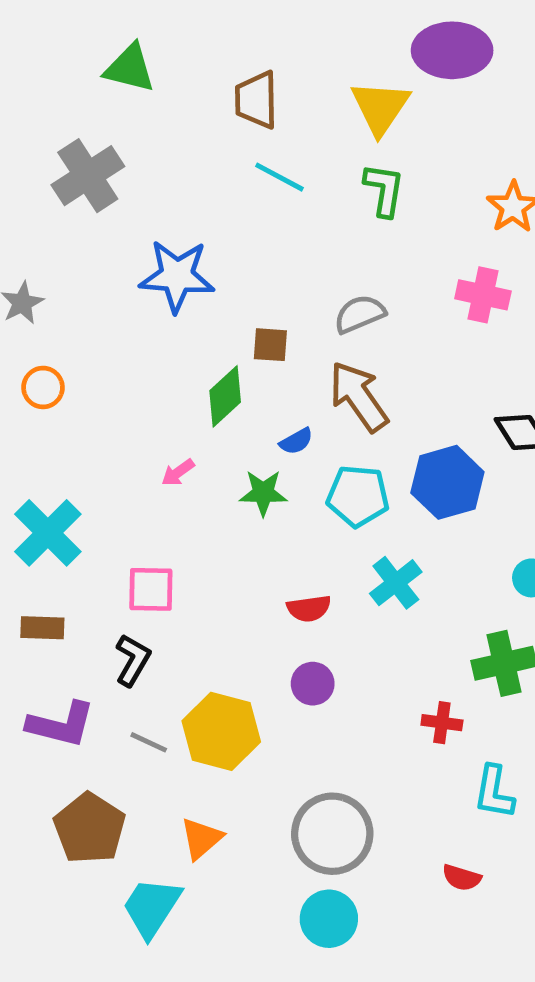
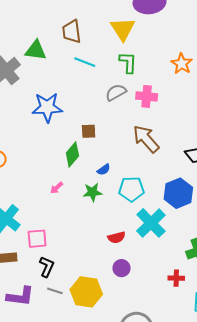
green triangle: (130, 68) -> (36, 50), moved
pink cross: (483, 295) -> (147, 96), moved
gray semicircle: (360, 314) -> (116, 92), moved
brown arrow: (359, 397) -> (146, 139), moved
blue hexagon: (447, 482) -> (178, 193), moved
cyan cross: (396, 583) -> (151, 223), size x1.4
pink square: (151, 589) -> (37, 239), moved
gray line: (149, 742) -> (55, 291), moved

